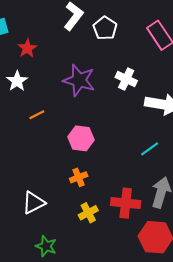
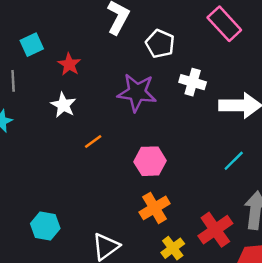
white pentagon: (105, 28) -> (160, 44), moved
orange cross: (79, 177) -> (155, 208), size x1.4
red cross: (126, 203) -> (215, 230), turned -32

